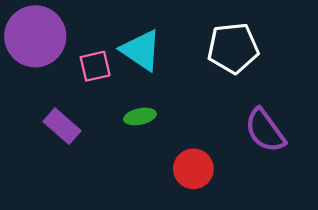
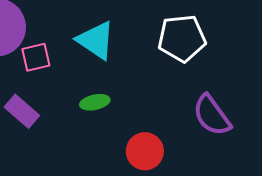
pink square: (95, 66) -> (36, 57), moved

